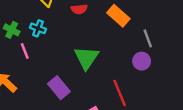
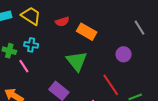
orange rectangle: (118, 16) -> (87, 32), moved
gray line: (148, 38) -> (139, 28), moved

